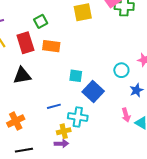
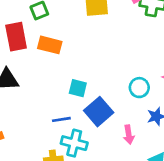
blue line: (54, 106) -> (61, 119), moved
pink arrow: (126, 115) -> (129, 135), moved

